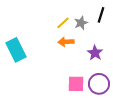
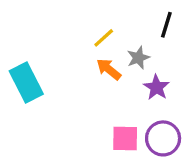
gray star: (81, 23) -> (138, 58), moved
orange arrow: (66, 42) -> (109, 69), turned 42

